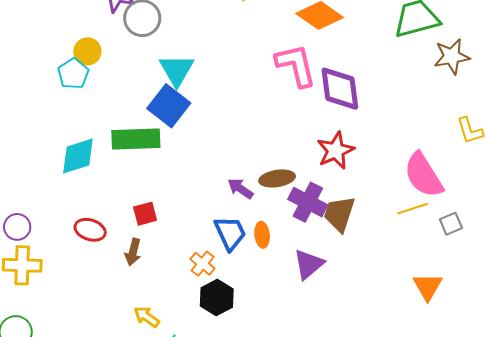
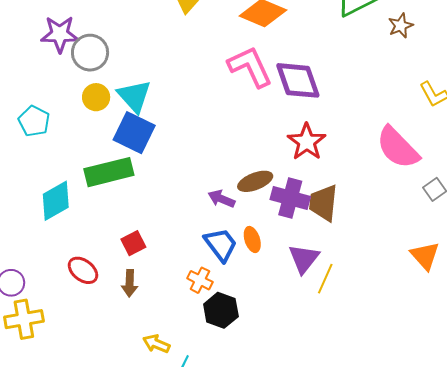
yellow circle: (87, 51) -> (96, 97), moved
brown star: (452, 56) -> (401, 26), size x0.7
yellow line: (413, 209) -> (325, 279), moved, turned -36
red ellipse: (90, 230) -> (83, 270), turned 32

